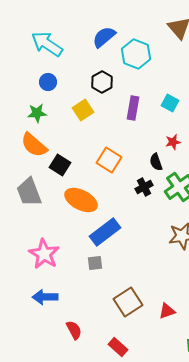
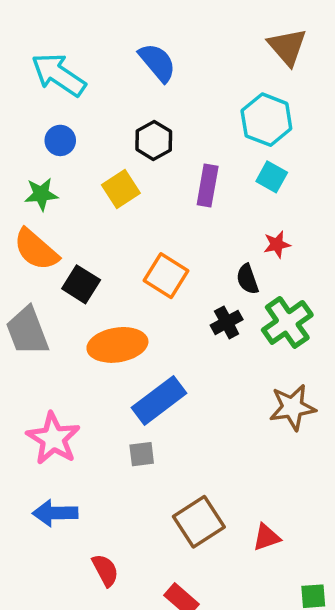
blue semicircle: (104, 37) -> (157, 62), turned 90
cyan hexagon: (136, 54) -> (266, 120), moved
orange ellipse: (81, 200) -> (117, 345), turned -36

